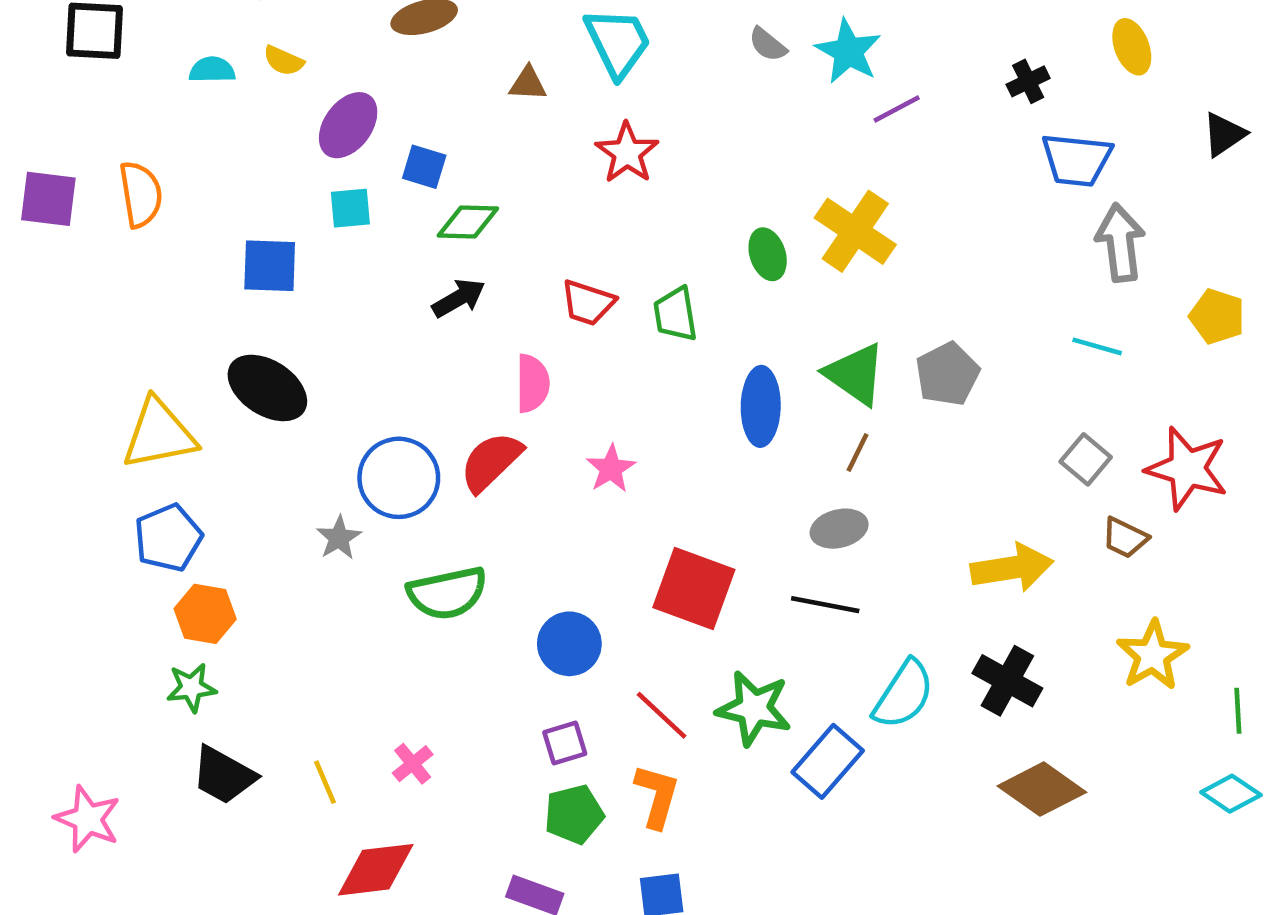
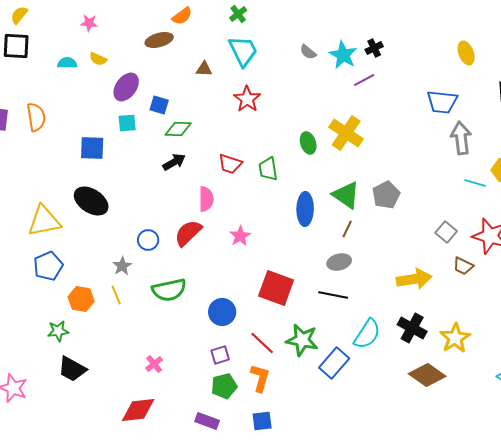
black cross: (1028, 81) -> (374, 48), moved
cyan line: (1097, 346) -> (475, 183), moved
blue circle: (399, 478) -> (148, 240), size x0.6
orange hexagon: (205, 614) -> (81, 299), moved
yellow star: (1153, 655) -> (455, 338), moved
yellow line: (325, 782) -> (116, 295), moved

